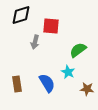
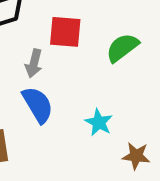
green semicircle: (78, 50) -> (122, 48), moved
blue semicircle: (47, 83) -> (38, 105), moved

